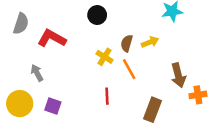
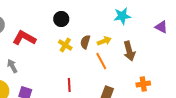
yellow cross: (105, 57) -> (65, 45), moved
orange line: (129, 69) -> (101, 61), moved
brown arrow: (178, 75) -> (129, 51), moved

